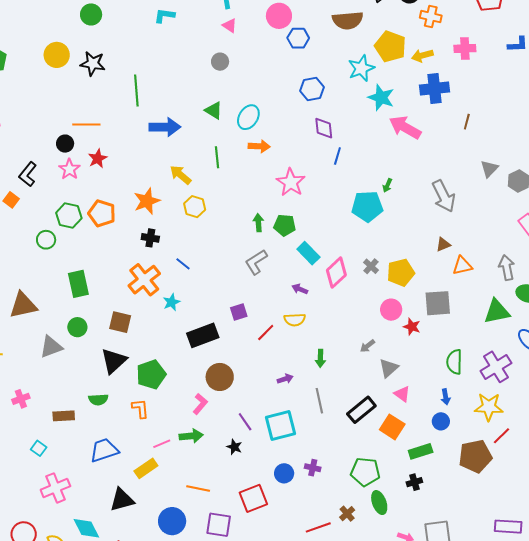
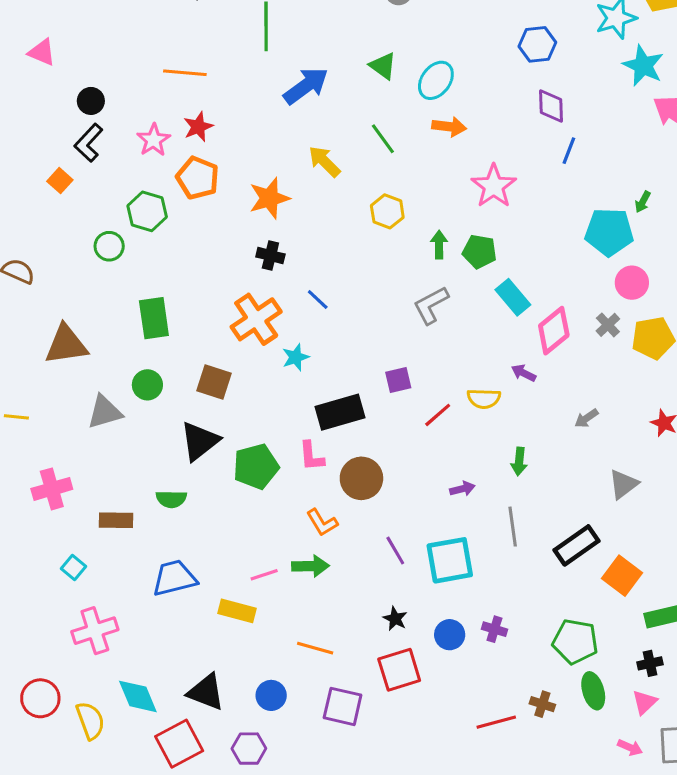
blue arrow: (165, 127) -> (306, 86), turned -40
black circle: (65, 144) -> (91, 101), moved
green line: (217, 157) -> (383, 139), turned -35
yellow hexagon: (195, 207) -> (387, 211), moved
orange pentagon: (102, 213) -> (198, 178), moved
purple arrow: (300, 289) -> (524, 373), moved
pink circle: (391, 310) -> (632, 283), moved
gray arrow: (367, 346) -> (586, 418), moved
pink triangle: (402, 394) -> (645, 702), moved, turned 36
pink cross: (21, 399) -> (52, 489), size x1.4
pink L-shape: (200, 404) -> (311, 456), moved, turned 130
orange L-shape: (140, 409) -> (322, 522), moved, turned 150
black star: (234, 447) -> (395, 619), moved
yellow rectangle: (146, 468) -> (237, 611), turned 45
black triangle: (122, 500) -> (206, 692), moved, turned 32
brown cross: (347, 514) -> (542, 704), turned -35
blue circle: (172, 521) -> (271, 695), size x0.7

